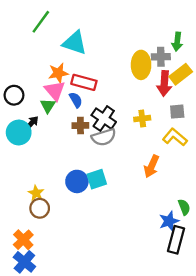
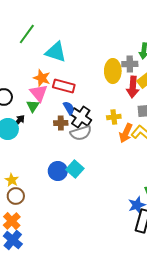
orange star: (58, 73) -> (42, 78), turned 30
blue semicircle: (76, 100) -> (69, 108), moved
orange arrow: (152, 166) -> (126, 133), moved
cyan square: (97, 179) -> (75, 169), turned -30
yellow star: (36, 193) -> (12, 180), moved
brown circle: (40, 208) -> (16, 196), moved

